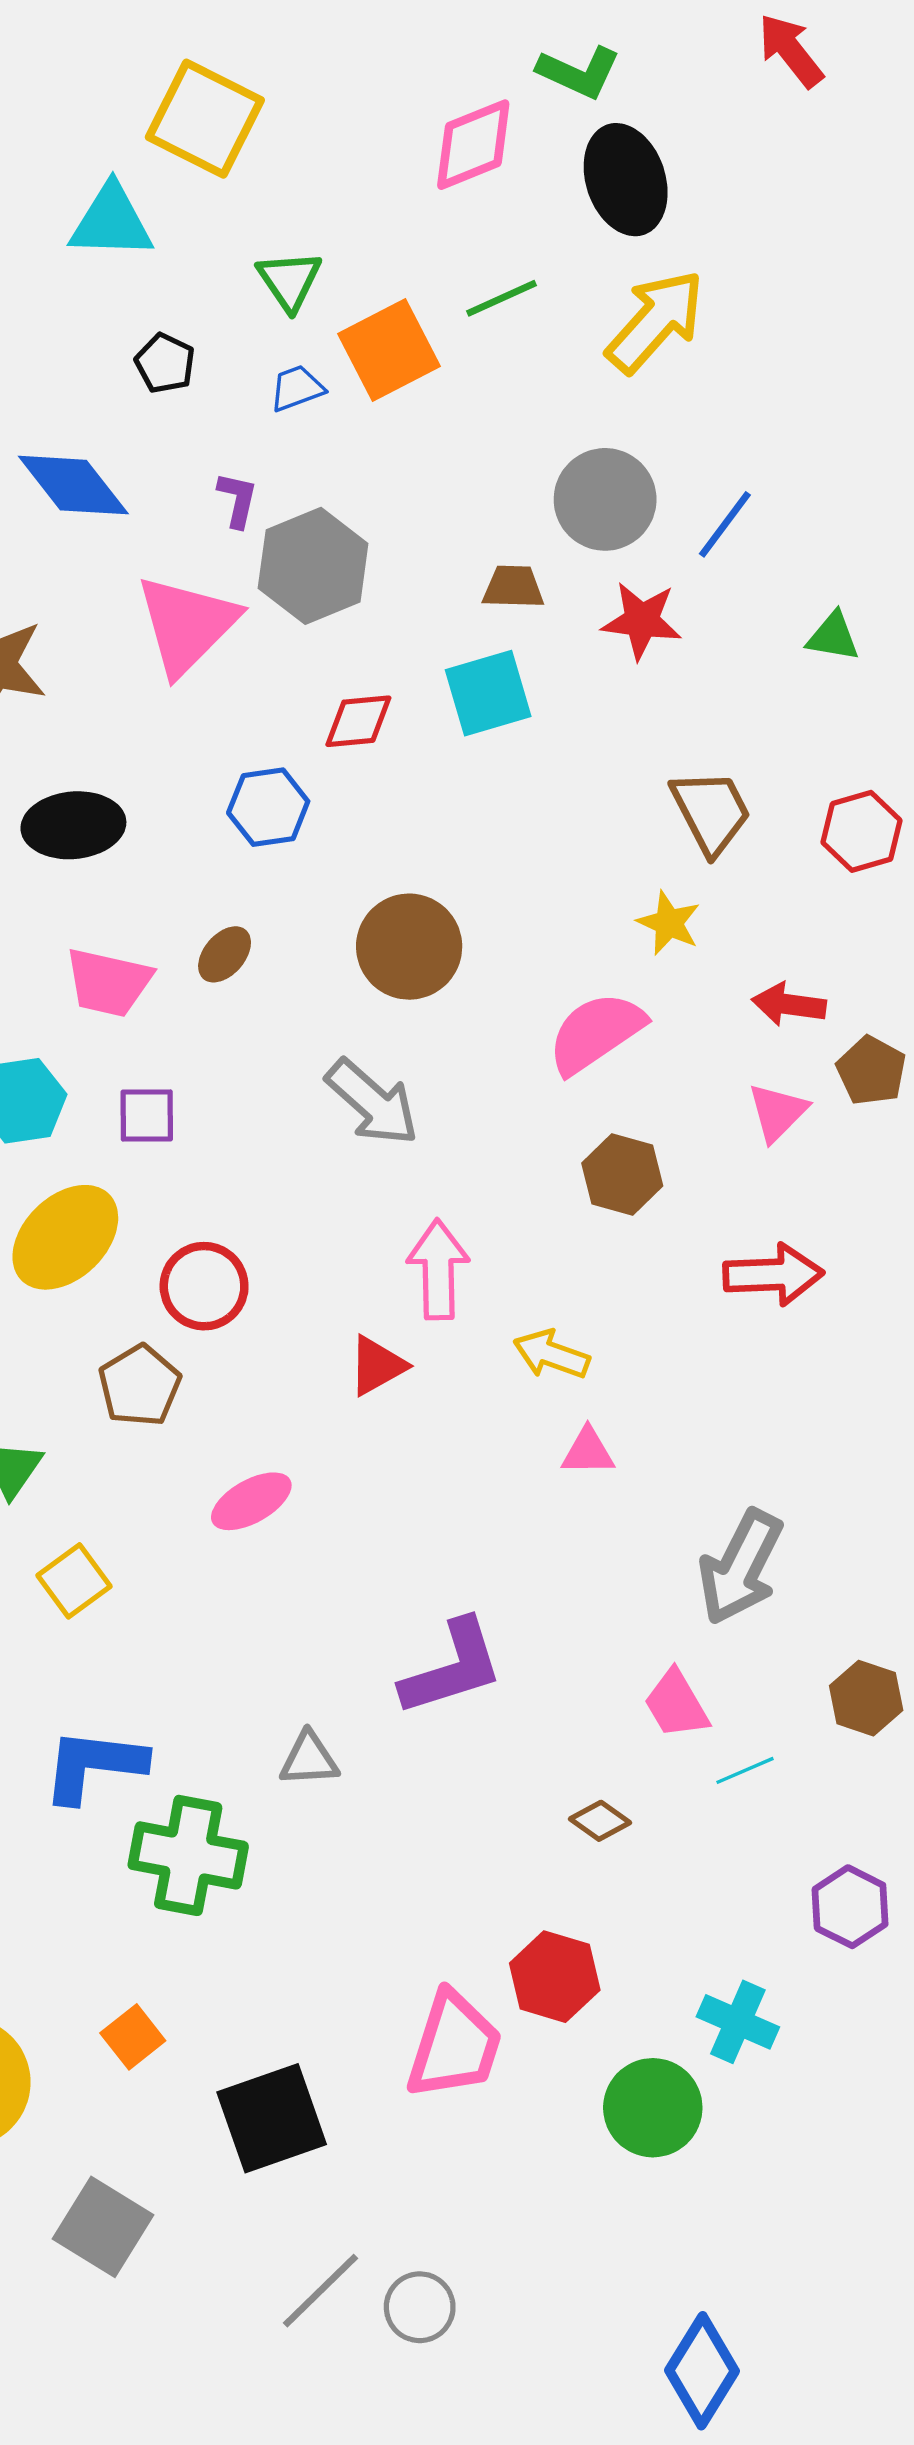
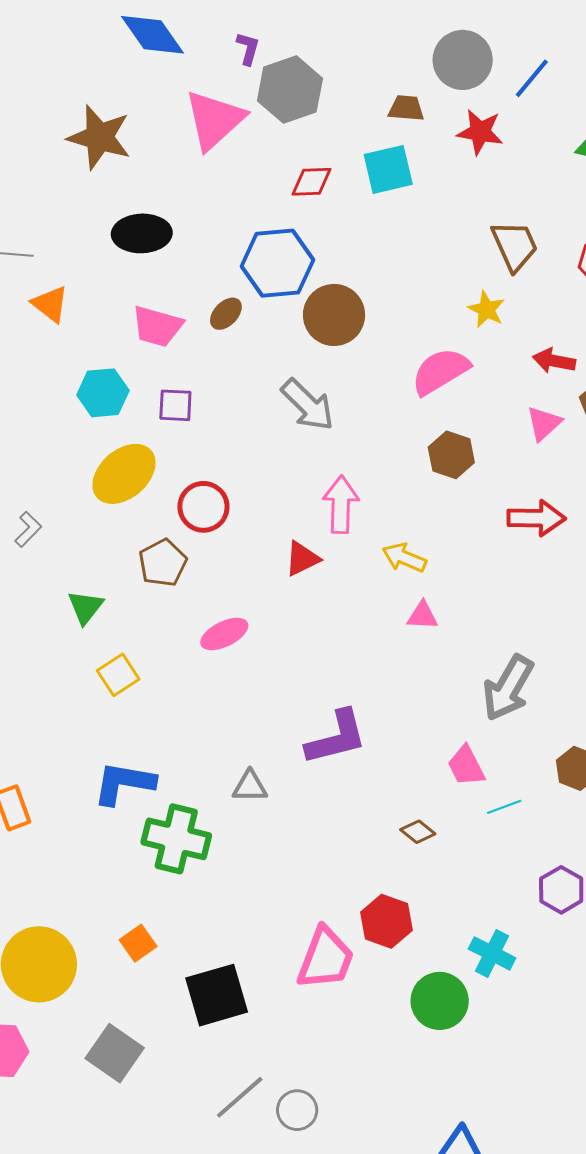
blue hexagon: (268, 807) -> (277, 263), moved, size x1.5

